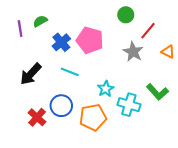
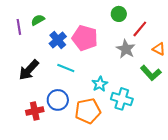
green L-shape: (157, 92) -> (151, 73), moved
red cross: (37, 117) -> (35, 111), turned 36

